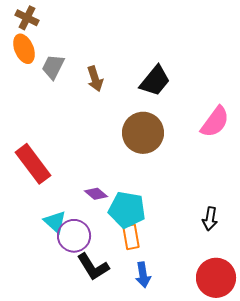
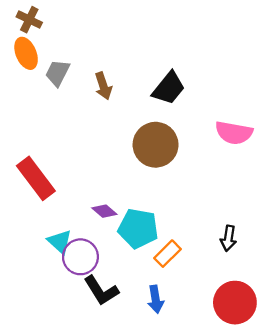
pink semicircle: (215, 122) -> (234, 133), turned 64
orange rectangle: (131, 237) -> (167, 254), moved, turned 55

